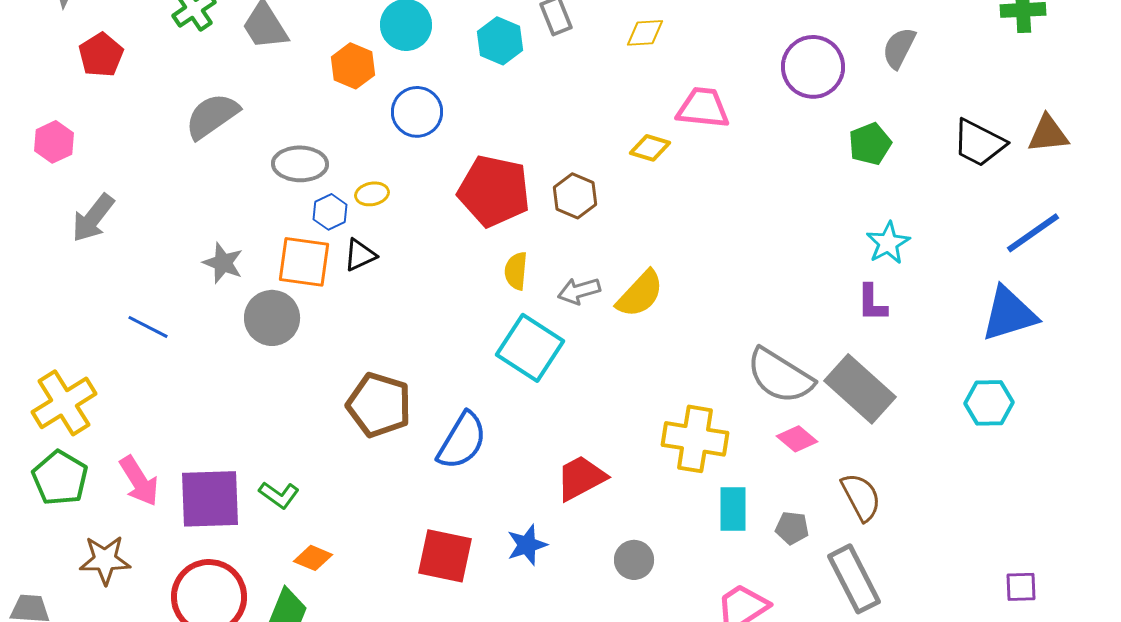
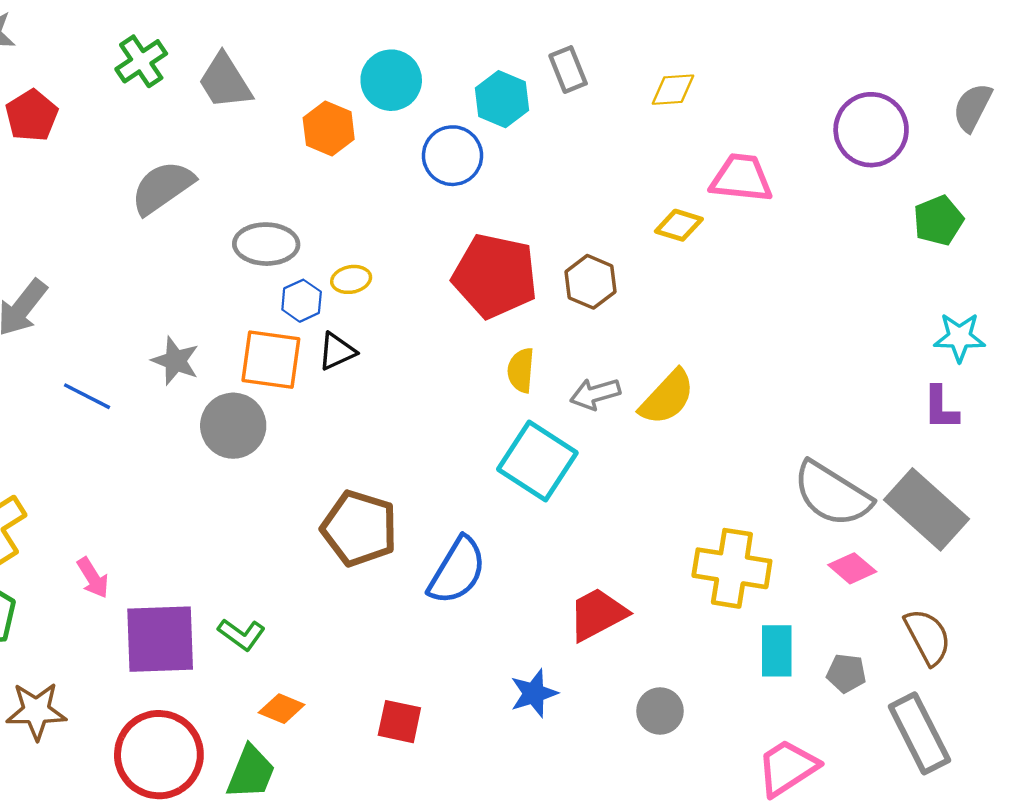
blue circle: (417, 112) -> (452, 156), moved
cyan star: (888, 243) -> (959, 337), turned 30
blue line: (148, 327) -> (87, 396), moved
pink arrow: (139, 481) -> (93, 578), moved, size x0.7
red square: (445, 556) -> (399, 722), moved, size x0.7

